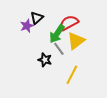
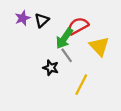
purple star: (27, 26) -> (23, 18), moved
yellow triangle: (76, 41) -> (99, 46), moved, turned -36

